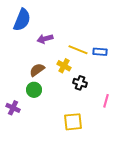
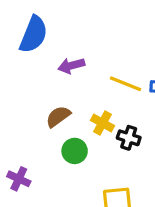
yellow cross: (64, 66) -> (102, 123), moved
green circle: (34, 90) -> (75, 151), moved

